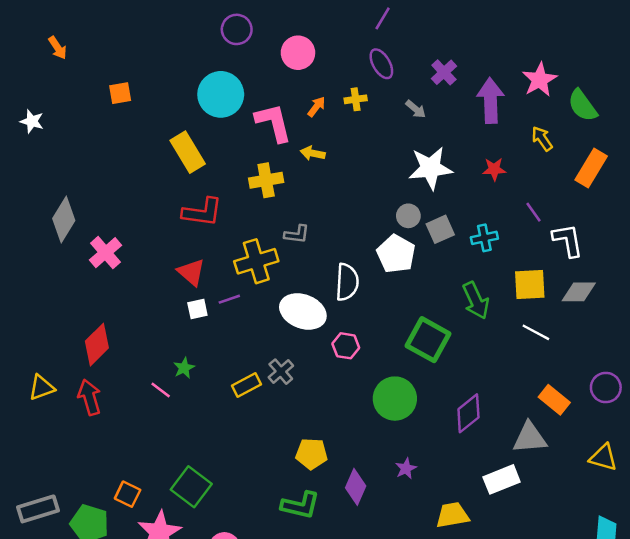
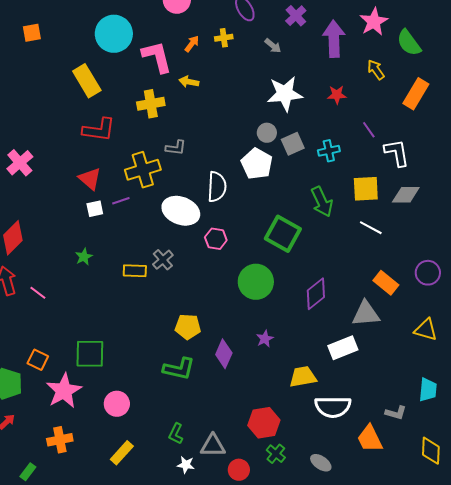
yellow rectangle: (246, 385) -> (135, 271), turned 30
pink line: (161, 390) -> (38, 293), moved
green square: (191, 487) -> (90, 354), turned -36

